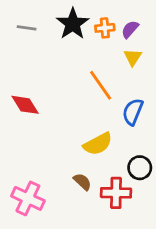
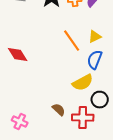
yellow triangle: (133, 57) -> (95, 37), moved, turned 32
yellow semicircle: (98, 144) -> (83, 83), moved
pink cross: (28, 198) -> (20, 122), size x0.7

